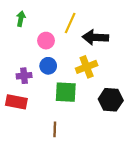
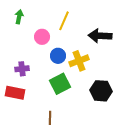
black arrow: (95, 37) -> (100, 36), moved
blue circle: (48, 66) -> (58, 56), moved
green square: (66, 92) -> (60, 84), turned -30

